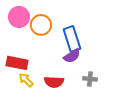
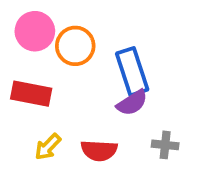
red rectangle: (17, 63) -> (31, 94), moved
yellow arrow: (26, 80) -> (48, 147), turned -91

